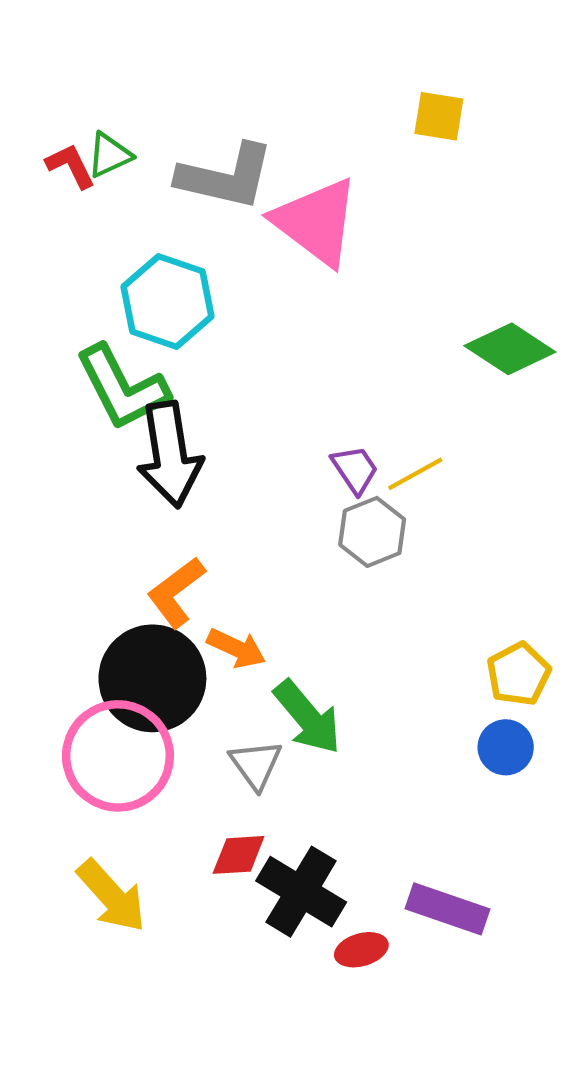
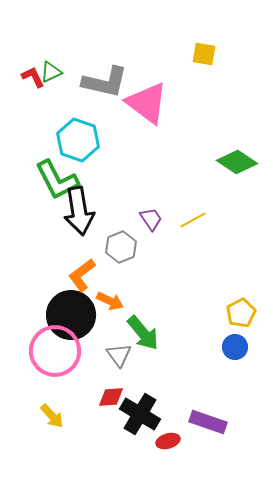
purple trapezoid: (355, 469) -> (151, 219), moved
gray hexagon: (372, 532) -> (121, 247), moved
yellow arrow: (112, 896) -> (52, 416), size x0.7

